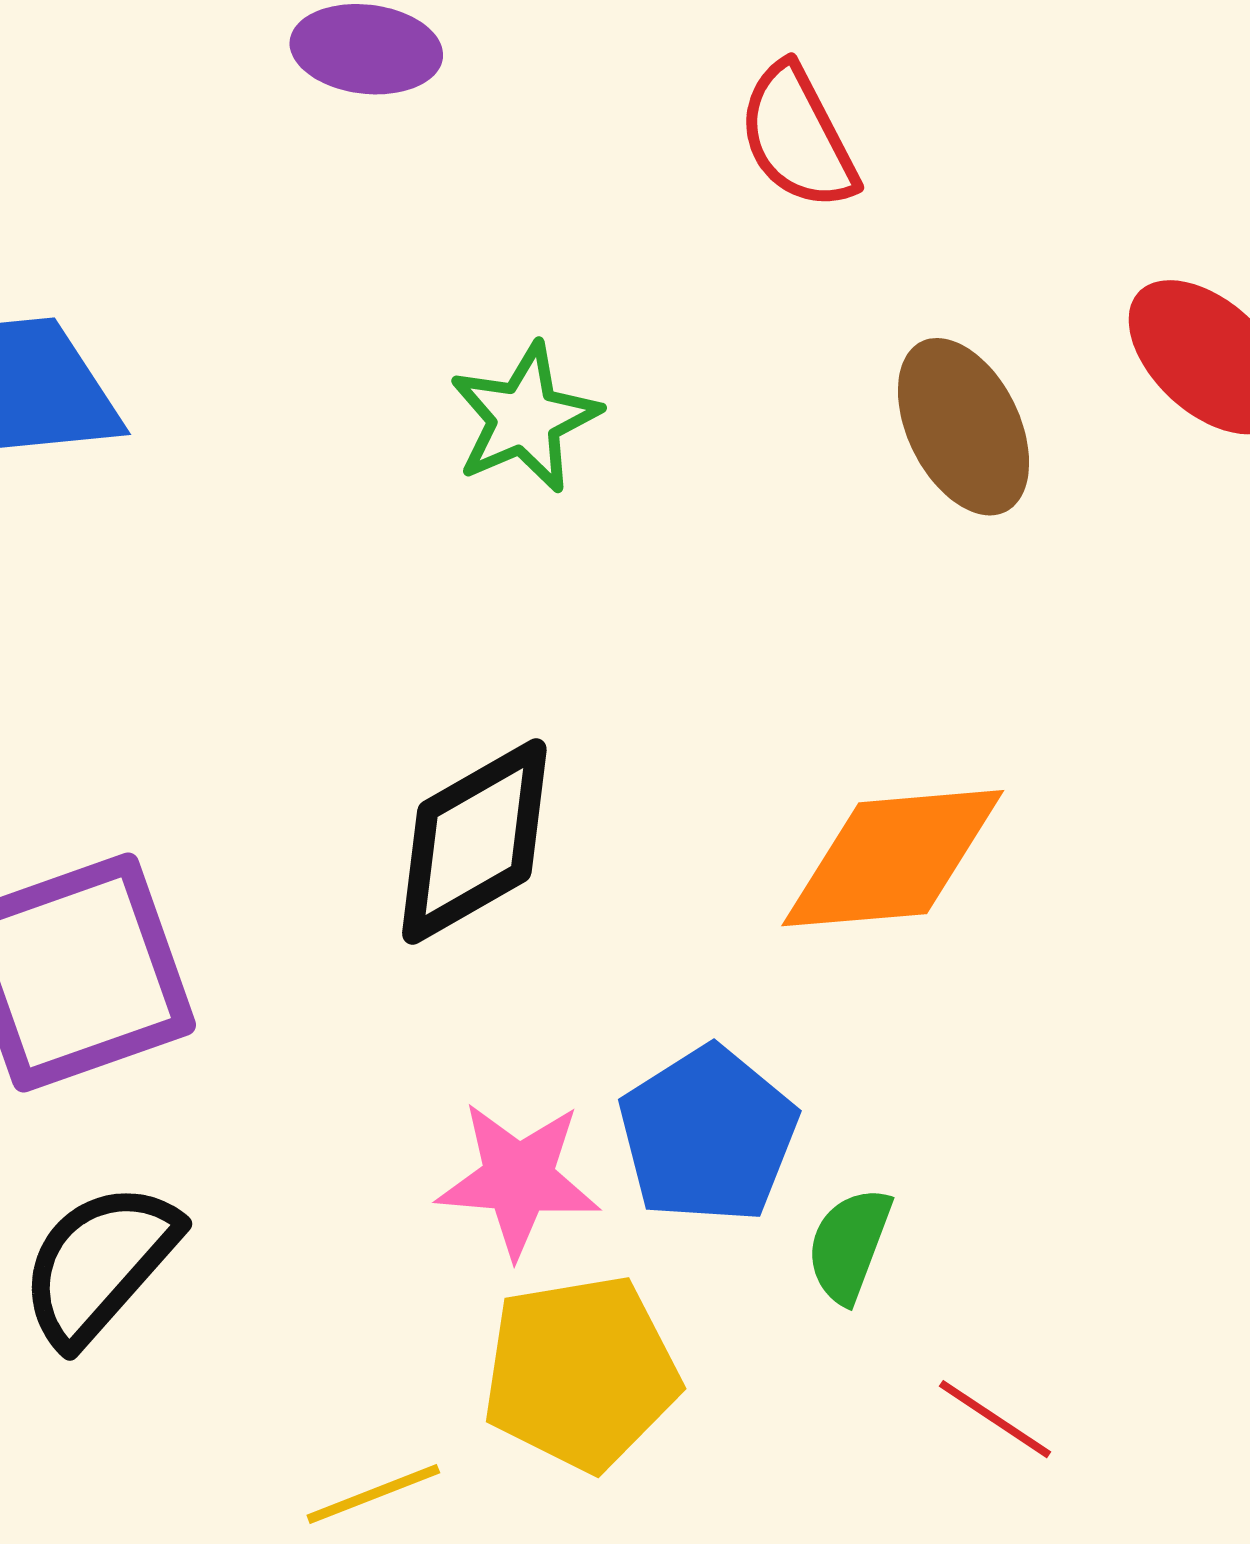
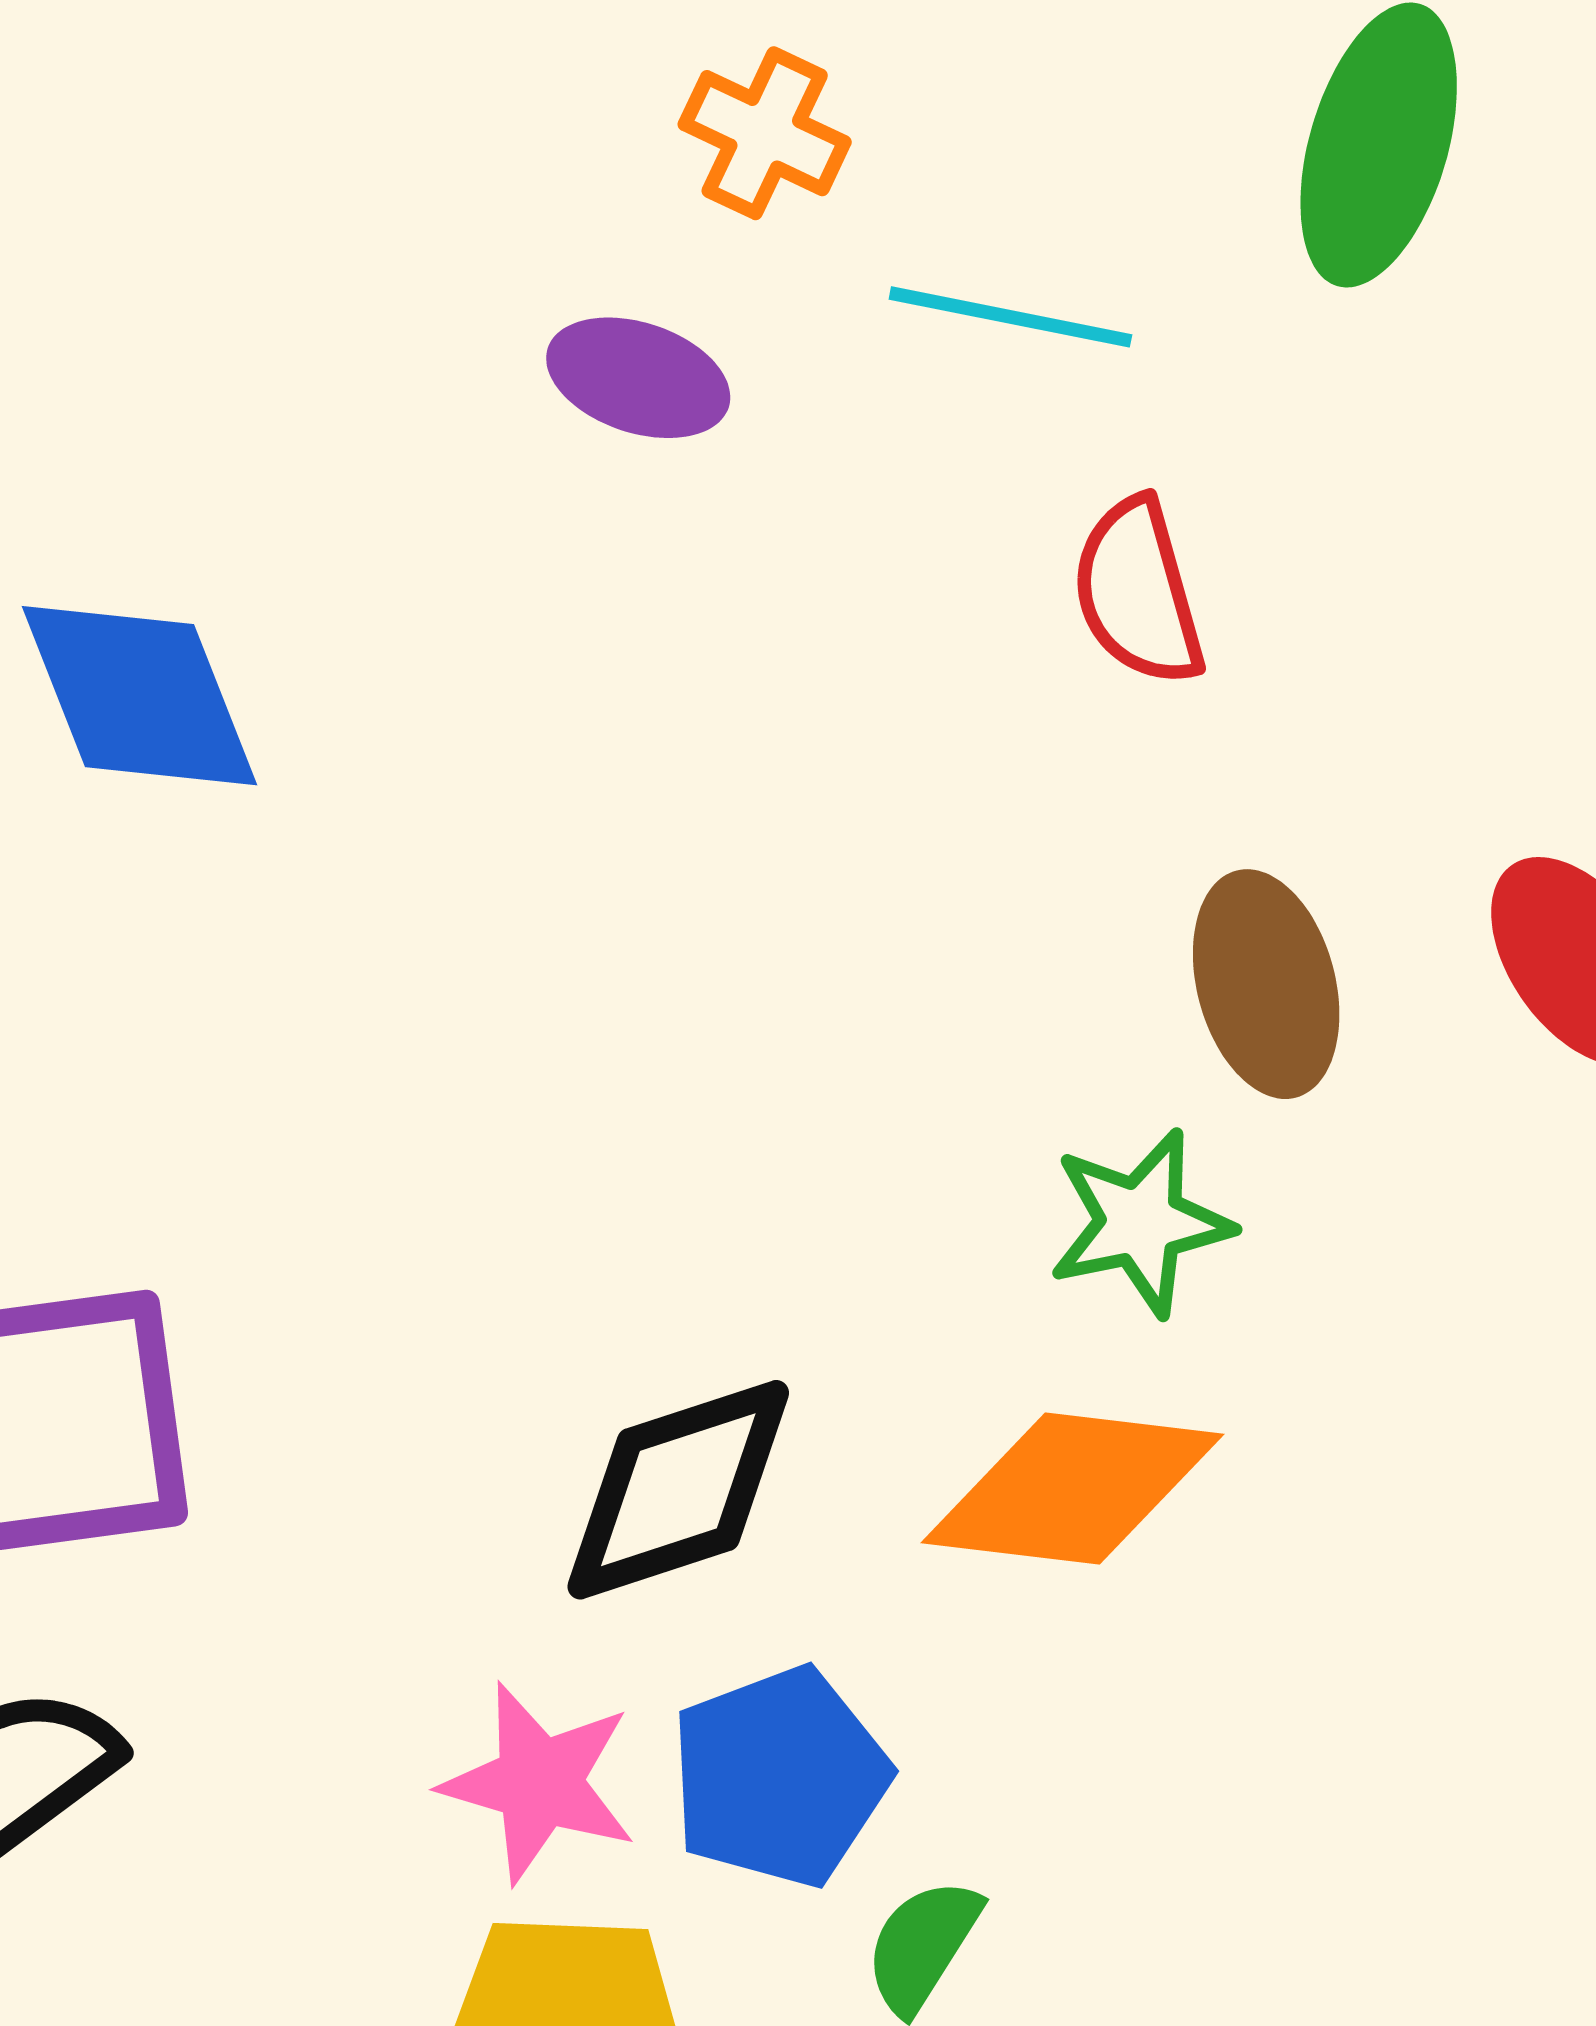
green star: (525, 418) -> (1140, 1223), moved
black diamond: (474, 842) -> (678, 1490), moved

